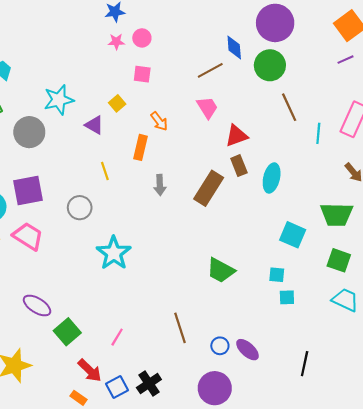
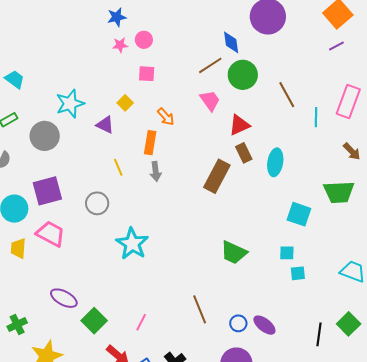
green circle: (270, 65) -> (243, 75), moved
gray arrow: (160, 185) -> (156, 171), moved
green square: (339, 260) -> (349, 324), moved, turned 30

